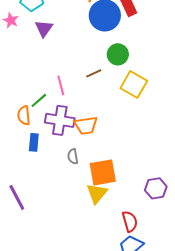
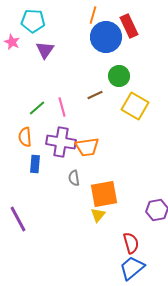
green line: (39, 100) -> (37, 108), moved
yellow triangle: (97, 193) -> (98, 215), size x0.7

